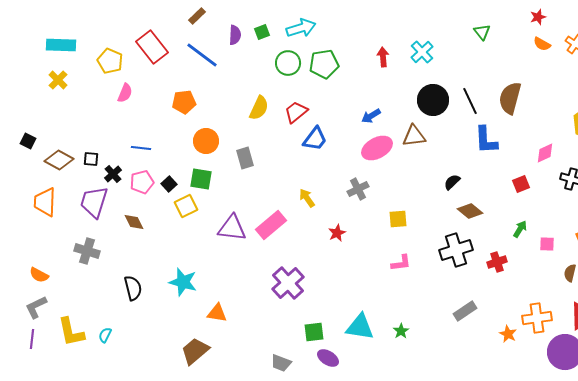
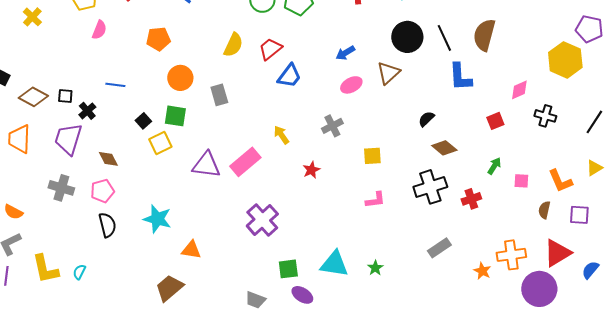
brown triangle: (414, 136) -> (388, 73), turned -35
pink ellipse: (377, 148) -> (351, 85), size x0.7
pink pentagon: (142, 182) -> (102, 191), moved

